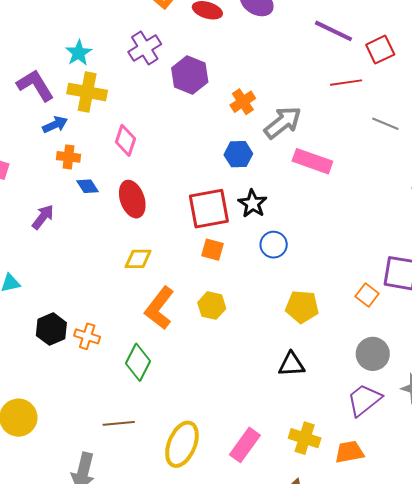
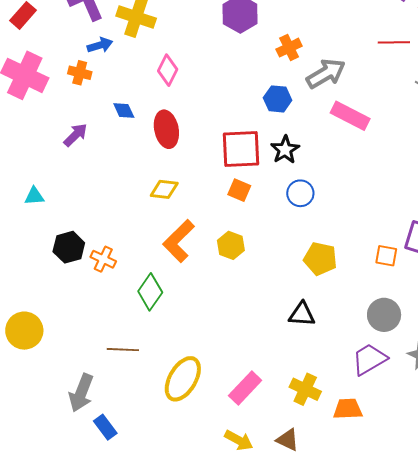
orange cross: (68, 157) -> (80, 73), moved
orange square: (367, 295) -> (386, 256), turned -35

